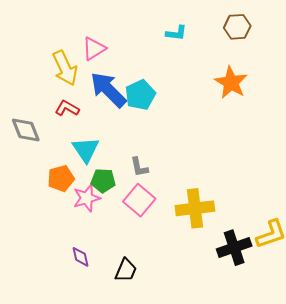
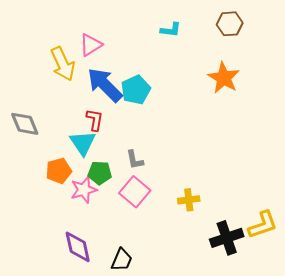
red L-shape: (67, 108) -> (95, 120), moved, turned 70
yellow cross: (195, 208) -> (189, 200), size x0.6
purple diamond: (80, 257) -> (78, 247), size x1.6

